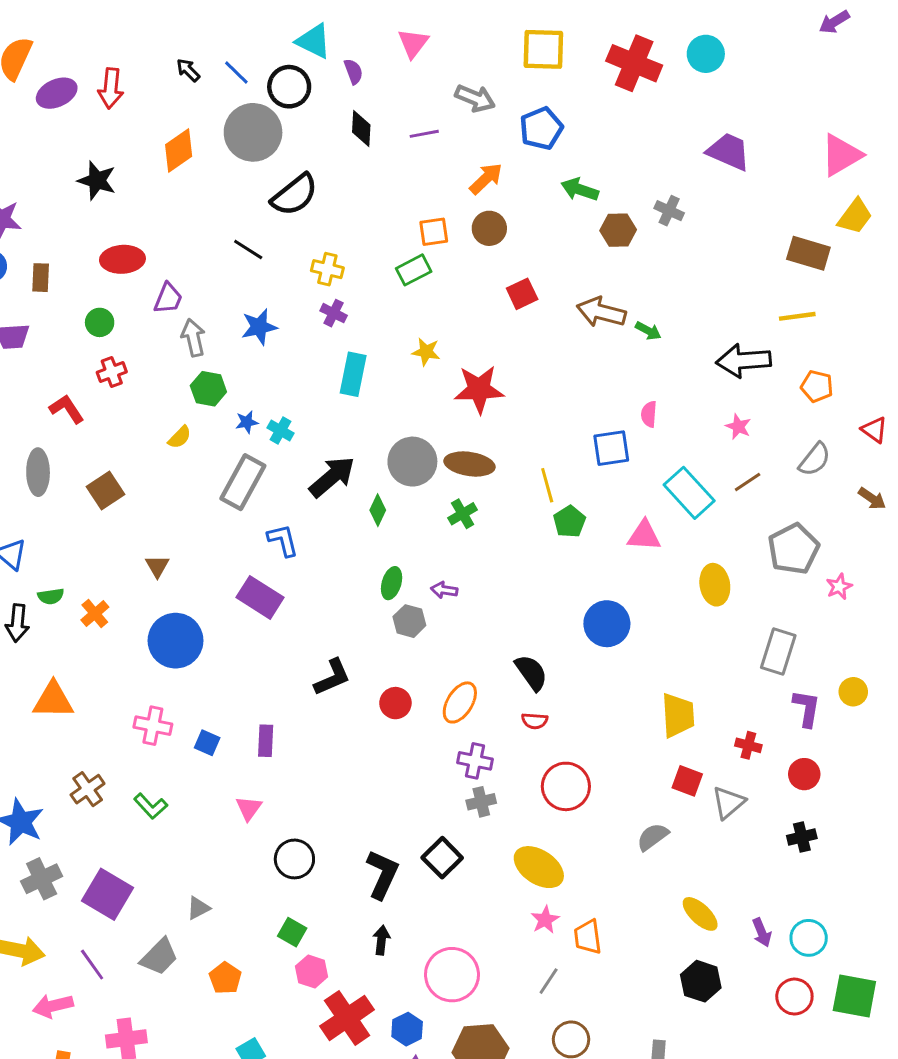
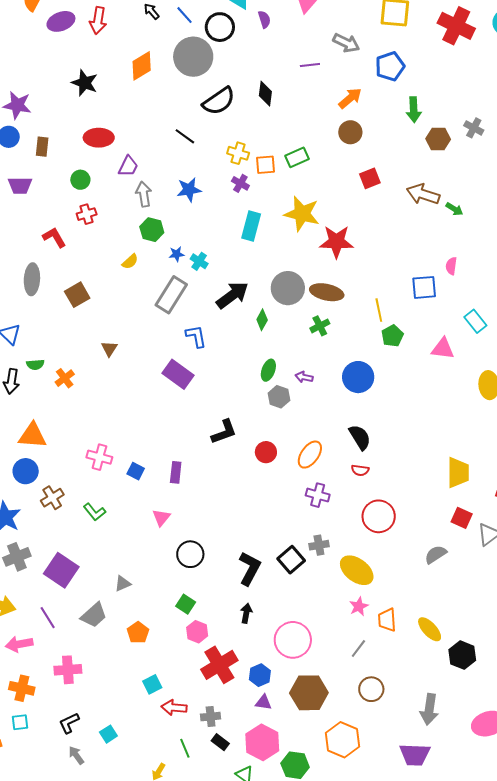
black diamond: (361, 128) -> (265, 94), moved
green arrow: (580, 189) -> (414, 110), turned -115
orange square: (434, 232) -> (265, 165), moved
yellow star: (426, 352) -> (302, 214), size x1.8
cyan rectangle: (689, 493) -> (475, 321), size x0.7
blue circle: (607, 624) -> (358, 377), moved
blue circle: (176, 641) -> (26, 471), moved, size x0.7
gray cross: (481, 802) -> (319, 545), moved
yellow ellipse: (700, 914) -> (430, 629), moved

